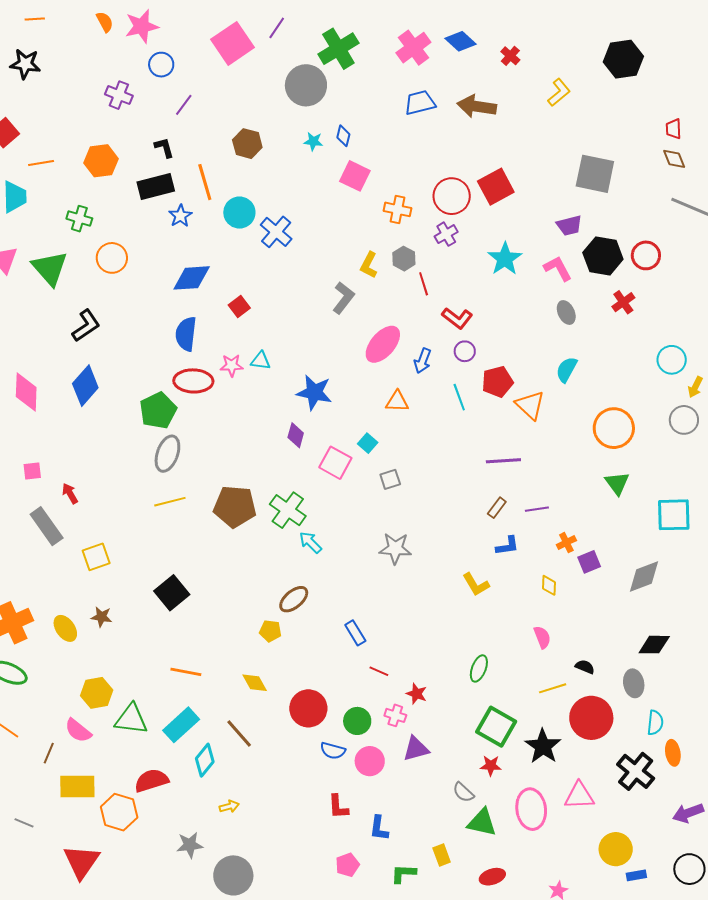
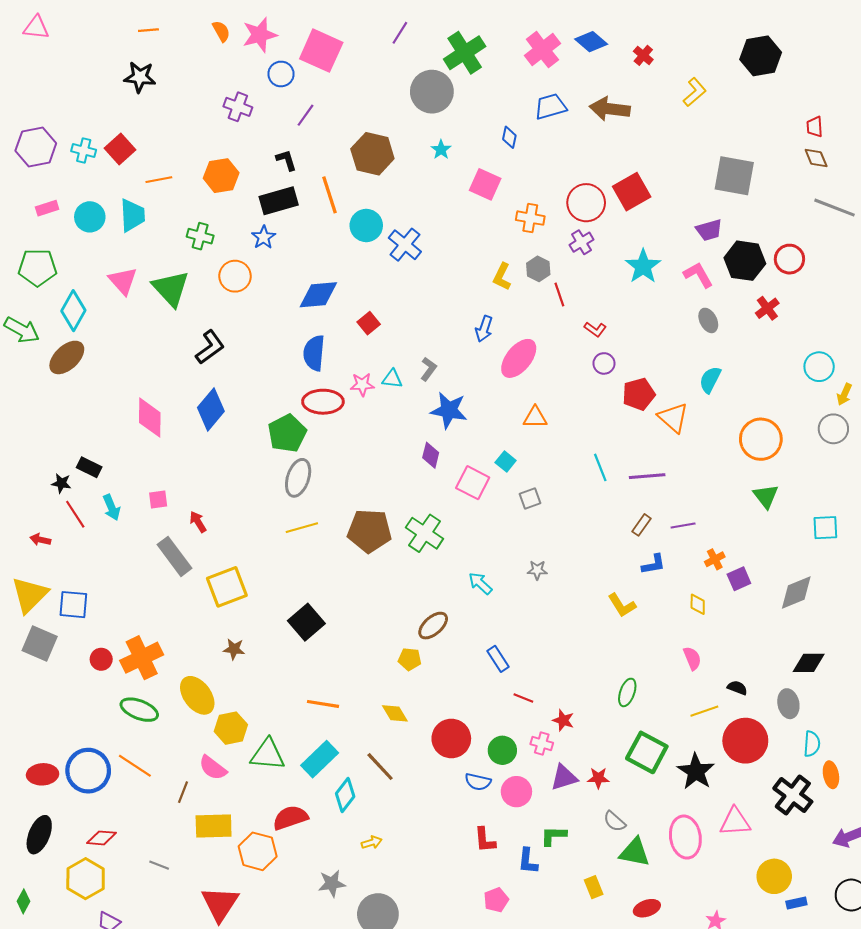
pink square: (232, 43) -> (321, 51), moved, turned -30
blue diamond: (343, 136) -> (509, 137), moved
cyan star: (313, 141) -> (441, 150), turned 30
brown hexagon: (247, 144) -> (372, 154), size x1.4
blue star: (180, 216) -> (264, 237), moved
gray L-shape: (343, 298) -> (428, 369), moved, size x0.7
red L-shape: (457, 318) -> (595, 329), size x0.7
blue arrow: (423, 361) -> (484, 329), moved
cyan line: (459, 397) -> (600, 467), moved
cyan square: (674, 515) -> (825, 528), size x0.7
cyan arrow: (310, 542) -> (480, 583), moved
gray star: (395, 548) -> (537, 570), size x0.6
yellow square: (96, 557) -> (227, 587), size x1.4
yellow ellipse: (65, 628) -> (197, 695), moved, size x1.4
red star: (491, 766) -> (598, 778), moved
green L-shape: (403, 874) -> (553, 836), moved

